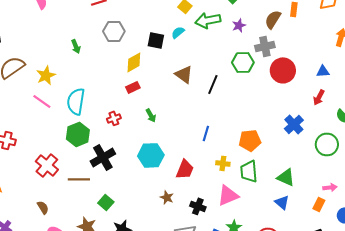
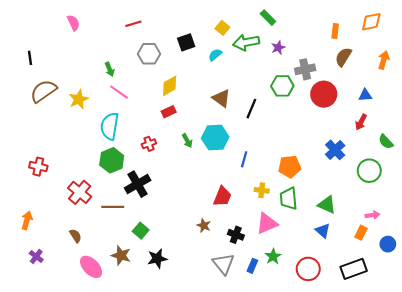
brown semicircle: (273, 19) -> (343, 57), moved
black square: (156, 40) -> (186, 42), moved, turned -30
pink line: (42, 101) -> (119, 92), moved
cyan hexagon: (151, 155) -> (215, 138), moved

